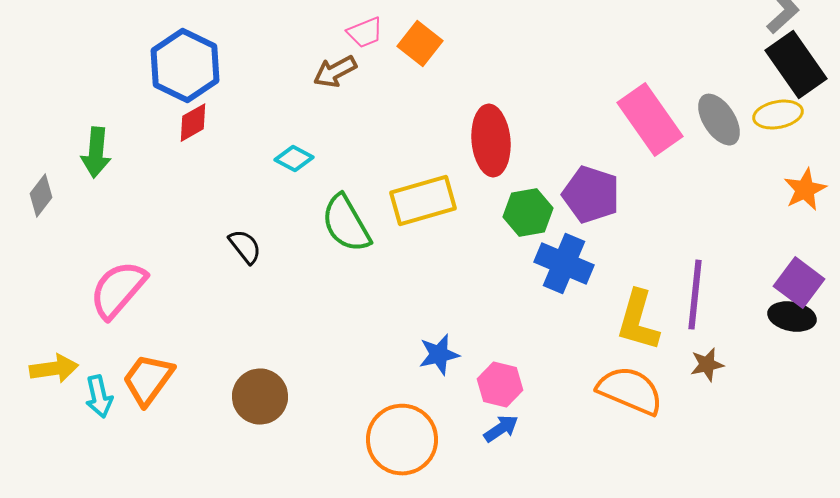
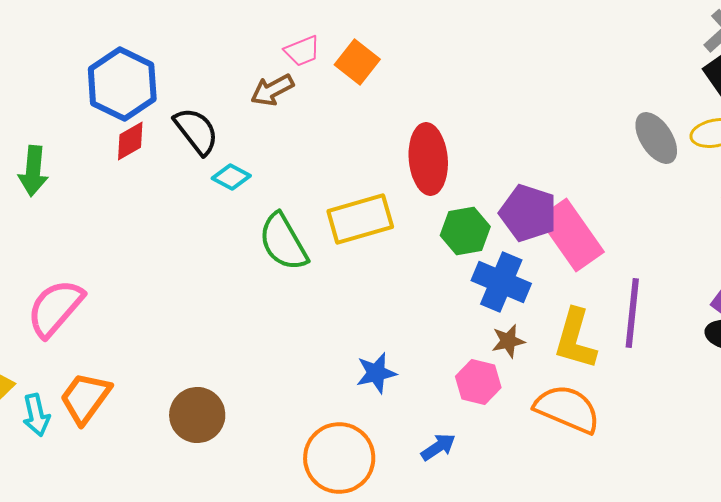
pink rectangle: (650, 120) -> (571, 235), moved
black semicircle: (245, 247) -> (196, 131), moved, size x1.4
brown star: (707, 365) -> (508, 341), moved
pink hexagon: (500, 385) -> (478, 382), moved

